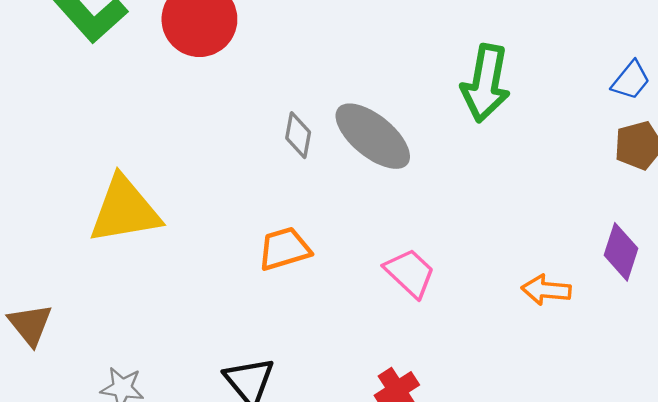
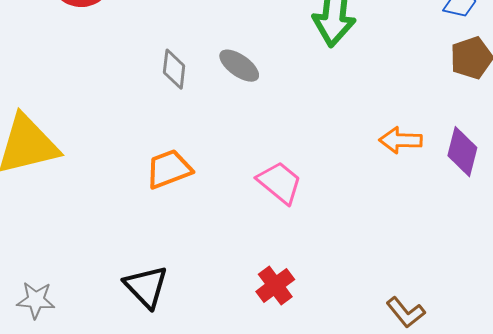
gray ellipse: (373, 136) -> (239, 66), size x0.6
orange arrow: (546, 290) -> (401, 140), moved

